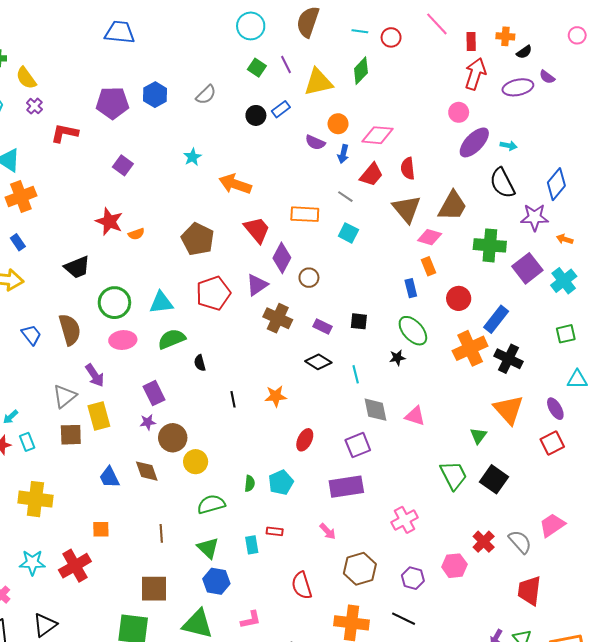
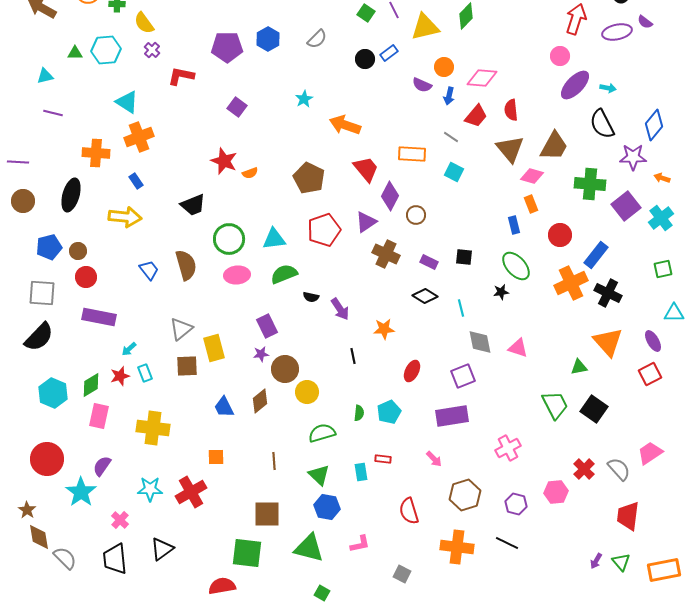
black semicircle: (200, 363) -> (311, 297), turned -63
purple arrow: (95, 375) -> (340, 309), moved
black line: (233, 399) -> (353, 356), moved
green triangle: (478, 436) -> (579, 367), turned 42
brown diamond: (147, 471) -> (260, 401), turned 70

